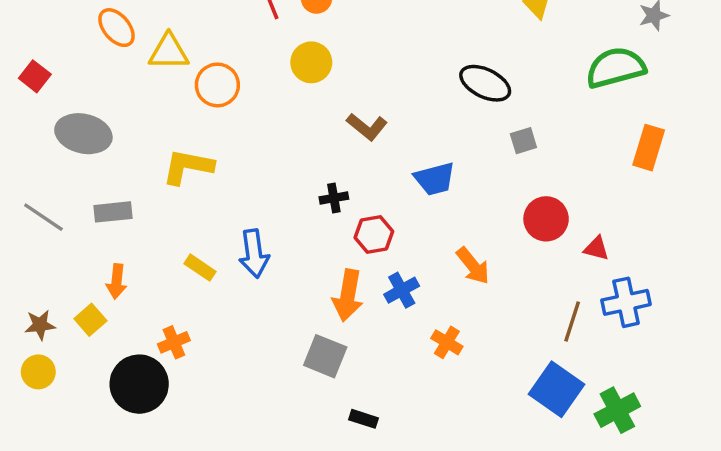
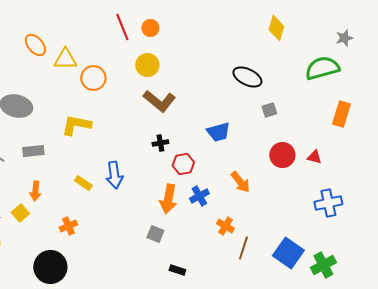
brown L-shape: (367, 127) -> (159, 101), moved, size x1.4
red triangle: (596, 248) -> (314, 157), moved
brown line: (572, 321) -> (243, 248), moved
gray square: (325, 356) -> (155, 234), size x0.7
black circle: (139, 384) -> (50, 267), moved

